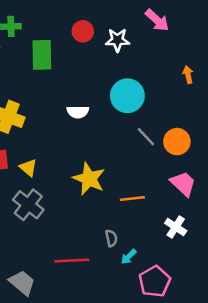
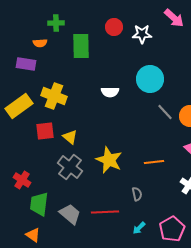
yellow star: (89, 179) -> (109, 160), moved
cyan arrow: (129, 257) -> (139, 228), moved
gray trapezoid: (22, 283) -> (70, 214), moved

